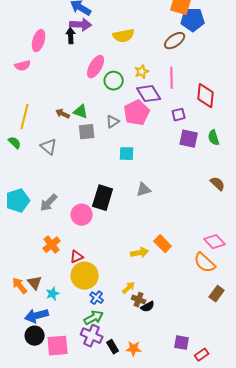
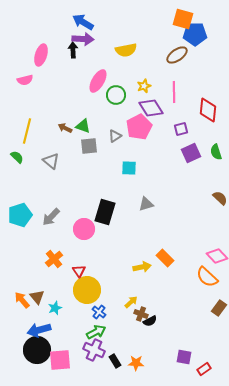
purple square: (189, 139) -> (191, 153), turned -36
red triangle: (77, 257) -> (79, 271), turned -40
black circle: (35, 336) -> (37, 350), size x1.4

